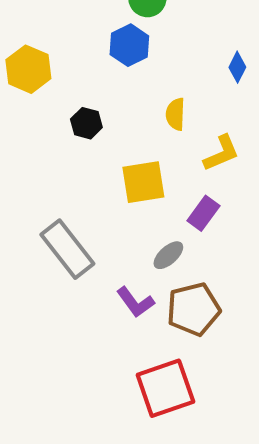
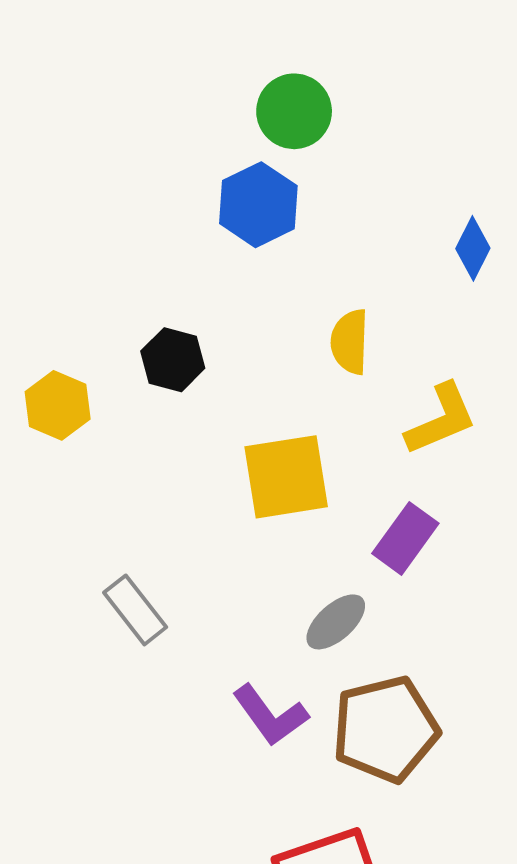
yellow hexagon: (28, 69) -> (58, 405), moved, size x0.7
gray rectangle: (67, 249) -> (135, 610), size x0.6

